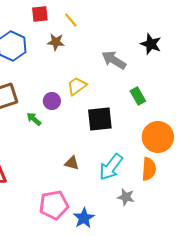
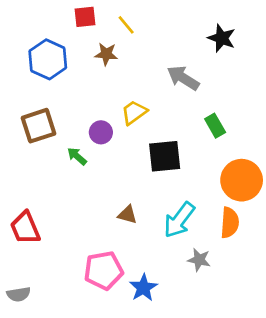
black star: (151, 44) -> (222, 38), moved

